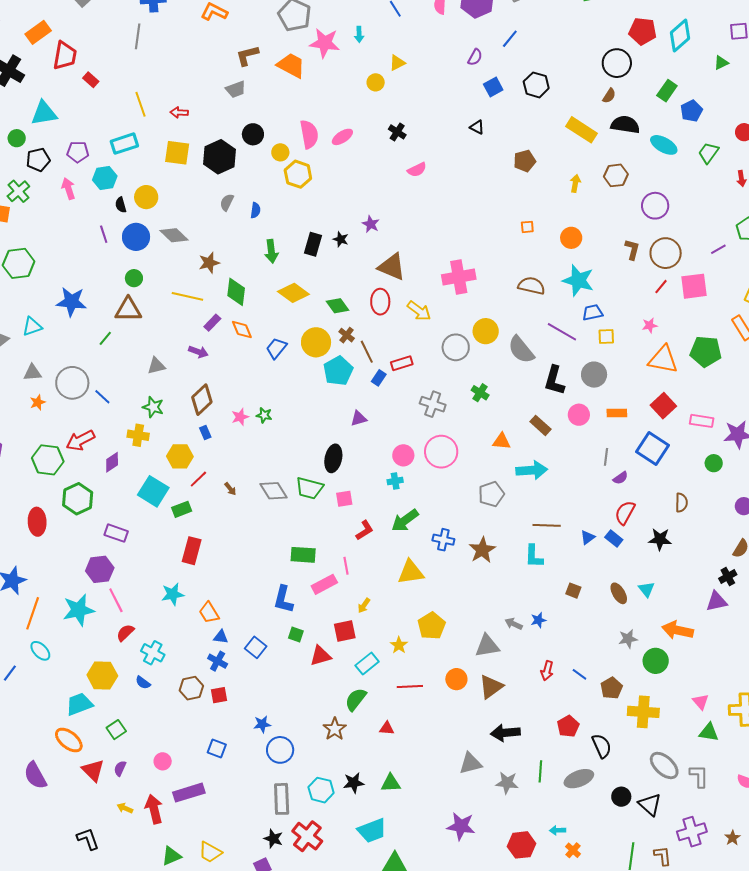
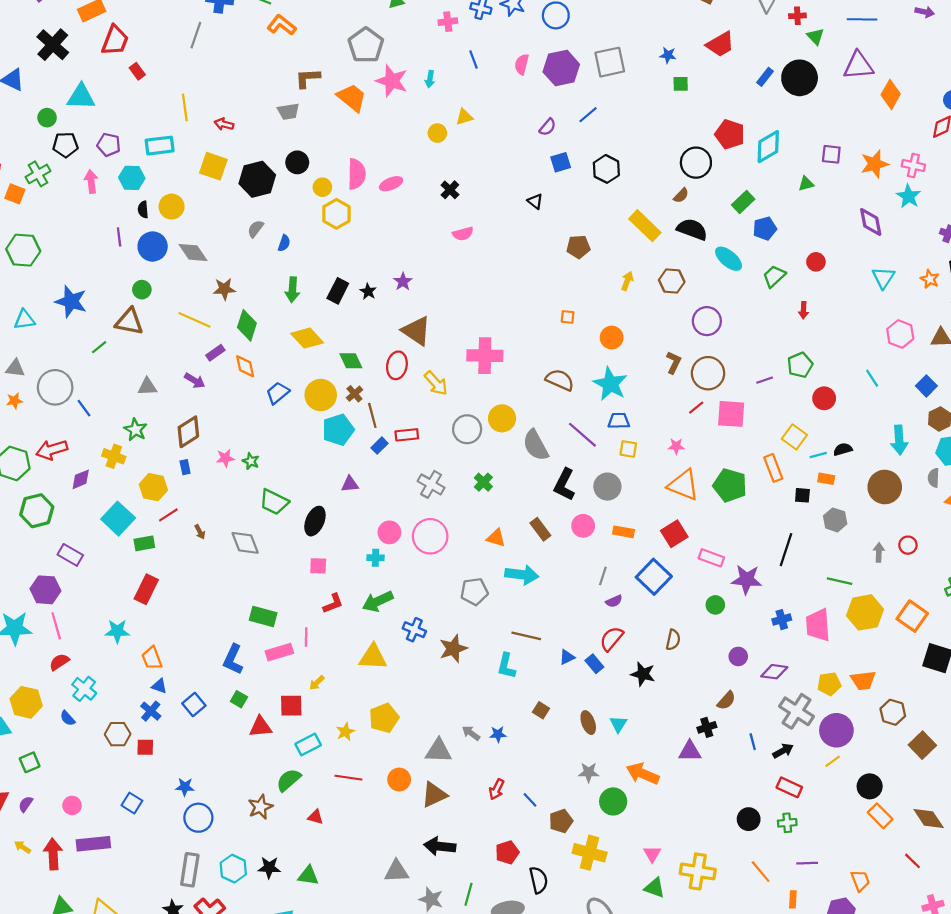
green trapezoid: (309, 488) -> (274, 502), moved

